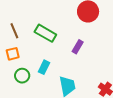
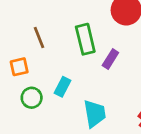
brown line: (14, 31) -> (39, 37), moved
green rectangle: (45, 33) -> (85, 39), moved, turned 45

